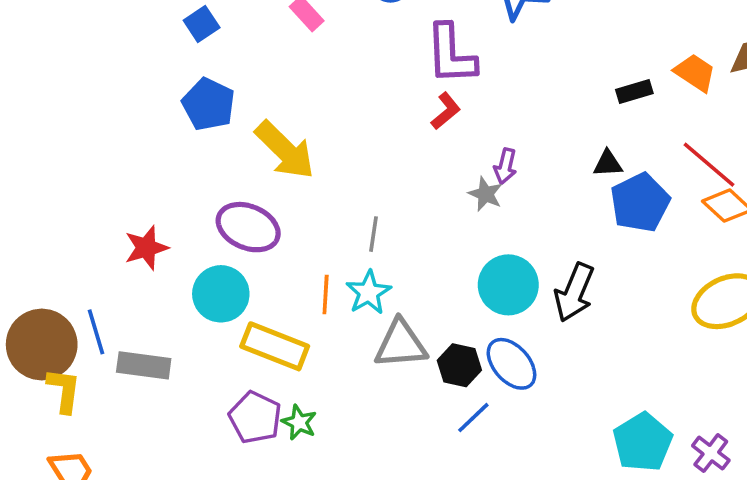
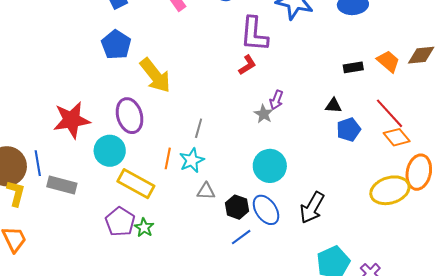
blue pentagon: (640, 203) -> (349, 129), size x0.7
purple ellipse: (248, 227) -> (130, 116), turned 44
red star: (146, 248) -> (72, 120), size x1.5
black arrow: (574, 292) -> (312, 208), moved
gray triangle: (401, 344) -> (206, 191), size x0.6

